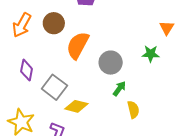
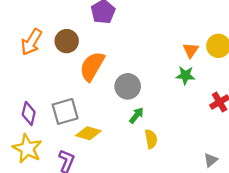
green star: (151, 54) -> (185, 75), moved
purple diamond: (27, 70) -> (29, 113), moved
gray square: (54, 87) -> (65, 111), turned 35

